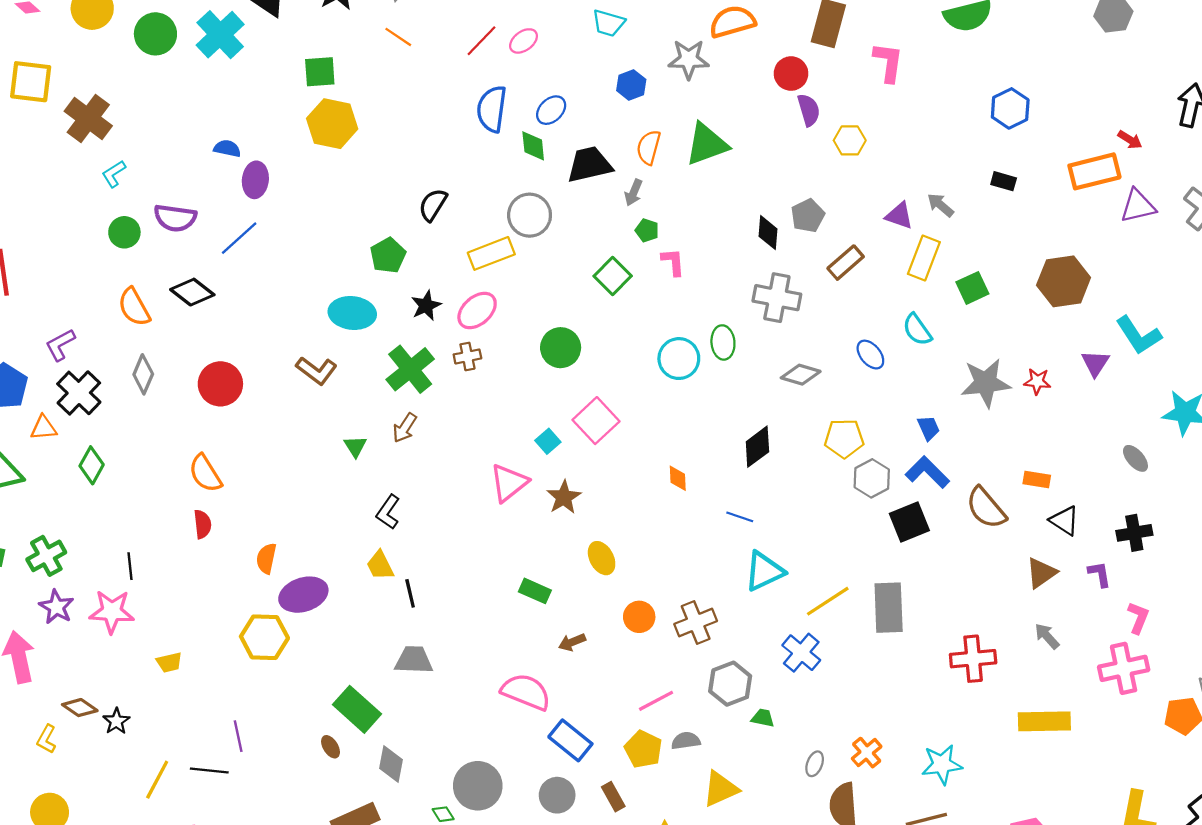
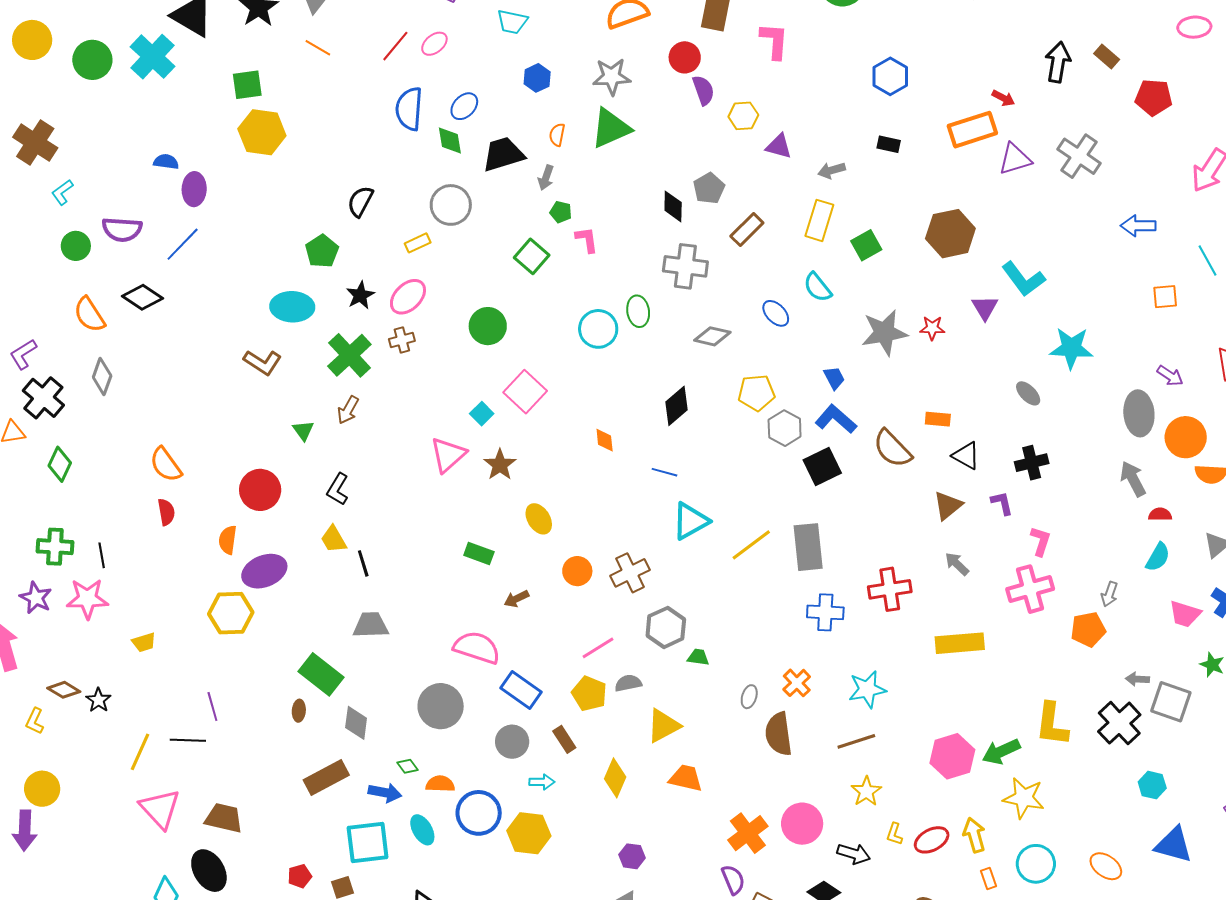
gray star: (689, 59) -> (612, 77), moved
orange semicircle: (649, 147) -> (557, 135), size x0.7
gray arrow: (941, 205) -> (832, 170), turned -52
purple triangle: (899, 216) -> (779, 146), moved
yellow rectangle: (491, 253) -> (418, 243), size x0.6
red circle: (220, 384) -> (260, 490), moved
green cross: (46, 556) -> (55, 547), moved, turned 36
blue cross: (801, 653) -> (825, 612), moved, turned -33
brown ellipse: (331, 747) -> (299, 711), turned 40
gray circle: (478, 786) -> (441, 706), moved

